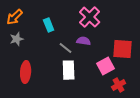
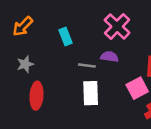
gray star: (17, 39) -> (25, 64), moved
gray line: (66, 48) -> (87, 65), turned -32

